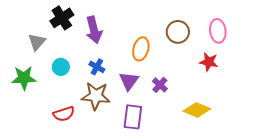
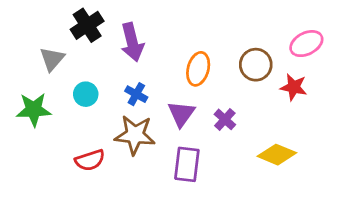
pink ellipse: (218, 31) -> (306, 44), turned 70
brown circle: (178, 32) -> (256, 65), moved

